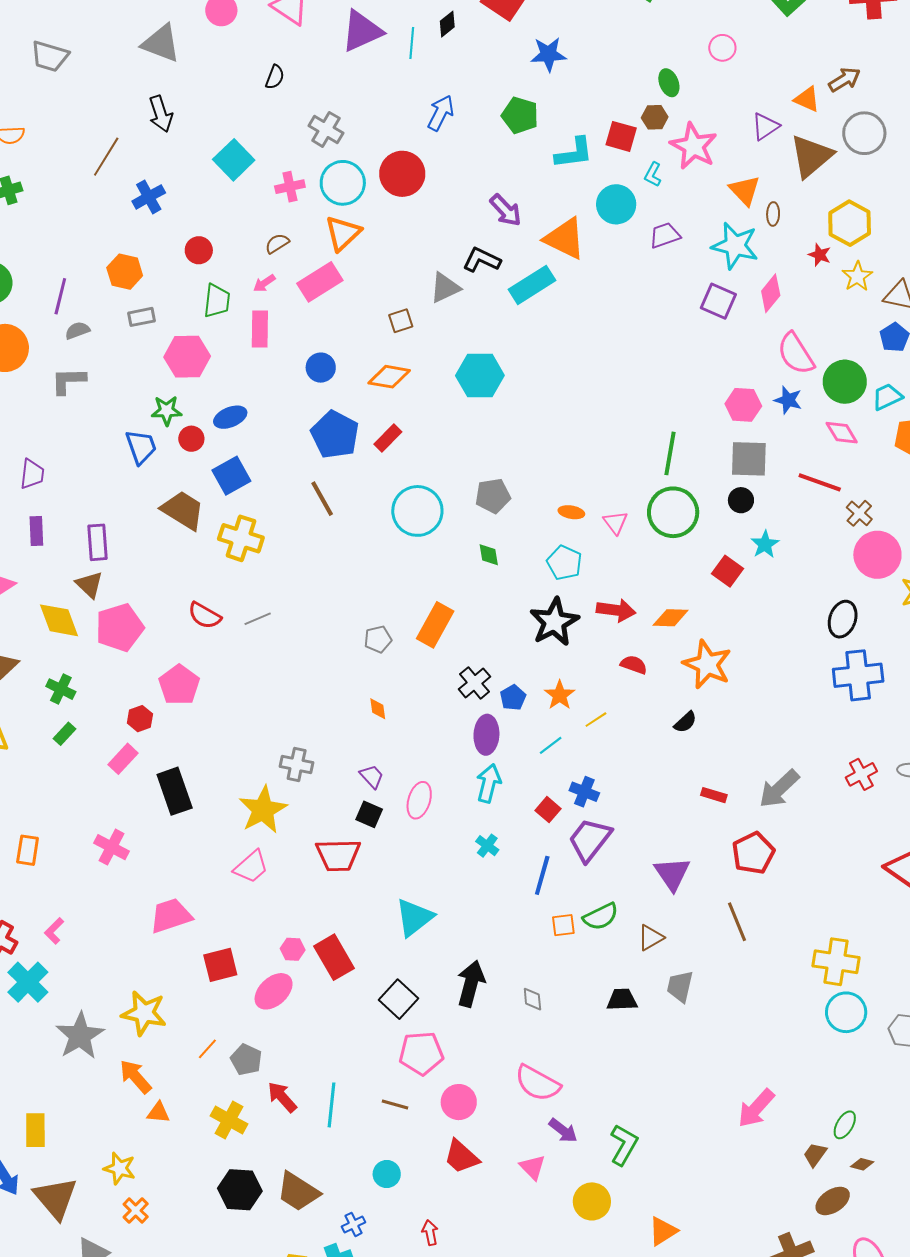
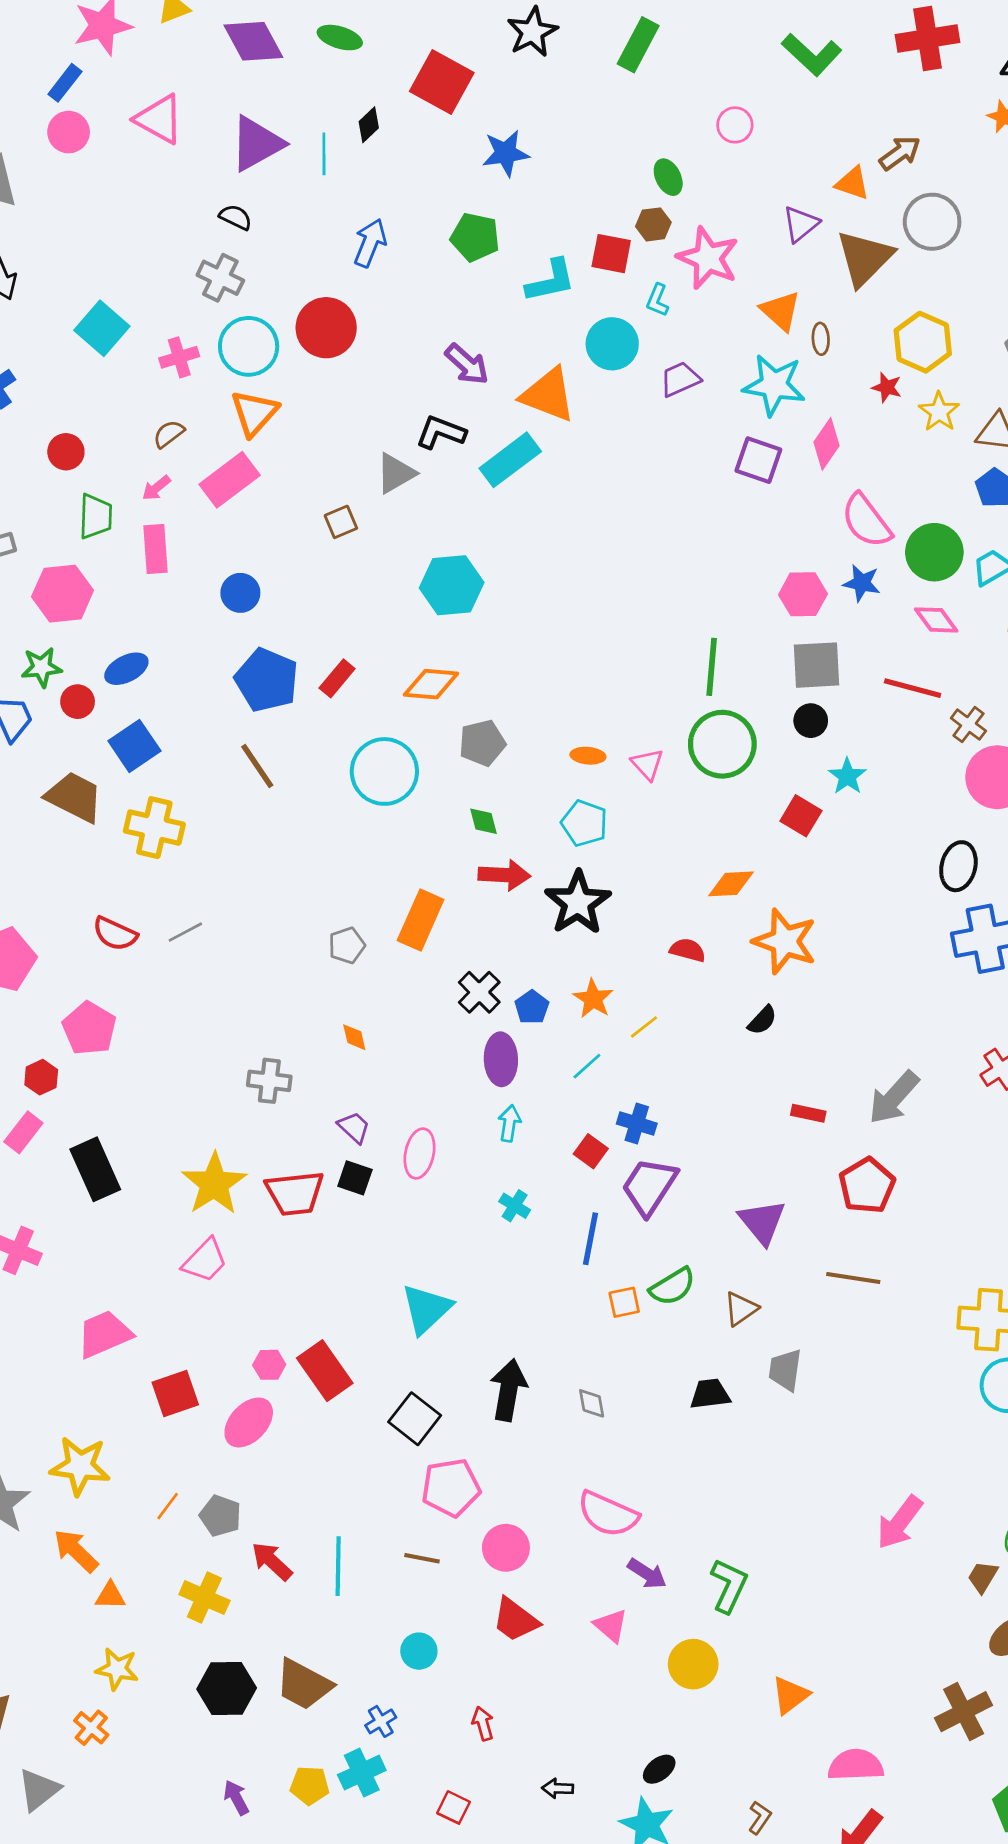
black semicircle: (275, 77) -> (236, 217), moved, turned -80
orange diamond: (389, 377) -> (431, 684), moved
red arrow: (616, 610) -> (504, 875), moved
gray cross: (297, 764) -> (269, 1081), moved
cyan arrow: (489, 783) -> (509, 1123), size x0.7
red trapezoid: (338, 855) -> (295, 1193), moved
brown line: (737, 922) -> (853, 1278), turned -54
yellow star: (120, 1168) -> (117, 1669), moved

